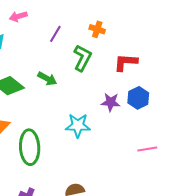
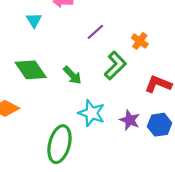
cyan star: (78, 125) -> (92, 113), moved
green ellipse: (30, 147) -> (59, 144), moved

